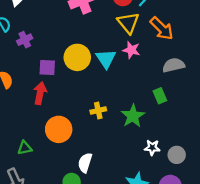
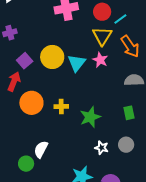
purple square: (47, 68) -> (25, 61), turned 35
green rectangle: (160, 96) -> (129, 113), moved
orange circle: (59, 129) -> (31, 103), moved
gray circle: (177, 155) -> (126, 145), moved

